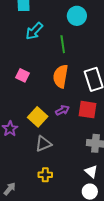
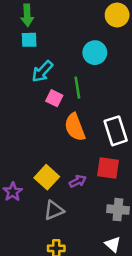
pink square: (22, 75) -> (54, 98), moved
orange semicircle: (61, 76) -> (75, 127), turned -30
purple arrow: (62, 110) -> (78, 181), moved

